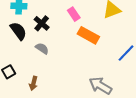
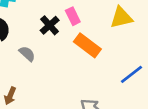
black cross: (42, 23) -> (50, 25), moved

